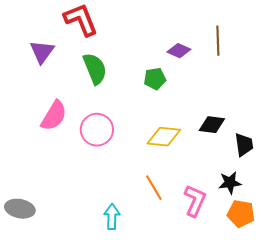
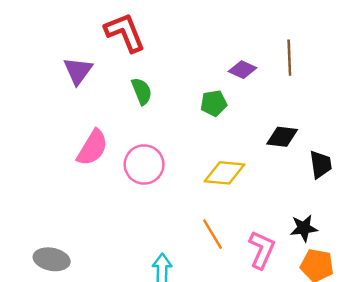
green semicircle: (95, 69) -> (142, 91), size x0.7
black diamond: (212, 125) -> (282, 137), moved
black trapezoid: (244, 145) -> (321, 164), moved

